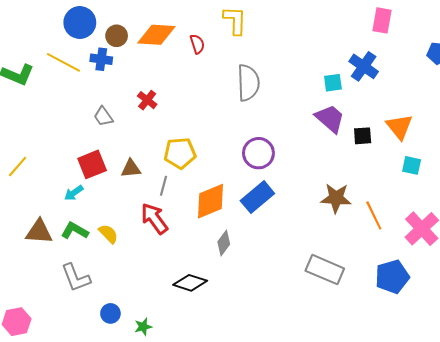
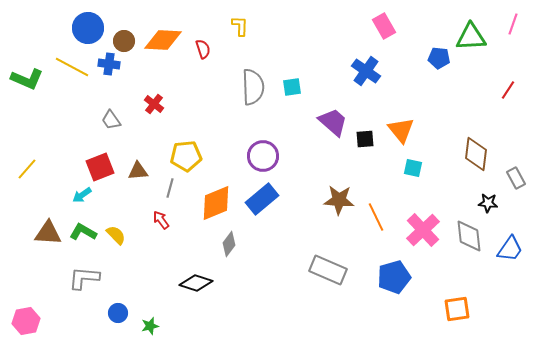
yellow L-shape: (235, 20) -> (240, 26), size x0.7
pink rectangle: (382, 20) -> (384, 26), turned -40
cyan square: (333, 83) -> (292, 87), moved
red arrow: (154, 218) -> (161, 220), size x0.6
gray L-shape: (76, 278) -> (84, 278), turned 116

